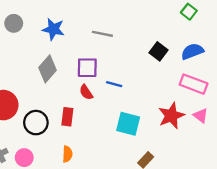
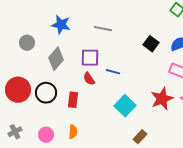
gray circle: (14, 23) -> (27, 43), moved
black circle: (36, 123) -> (46, 93), moved
cyan square: (128, 124) -> (125, 106), turned 30
pink circle: (24, 158) -> (46, 135), moved

